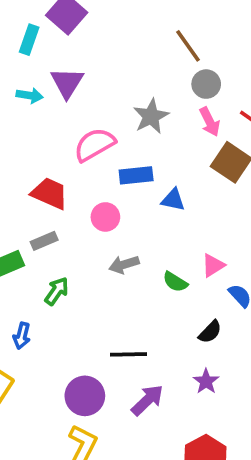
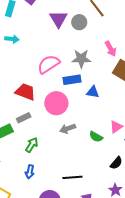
purple triangle: (67, 83) -> (58, 19), moved
gray circle: (206, 84) -> (79, 22), moved
gray star: (151, 116) -> (81, 59), moved, turned 30
pink circle: (105, 217) -> (56, 103), size x1.5
blue arrow: (22, 336) -> (30, 172), moved

